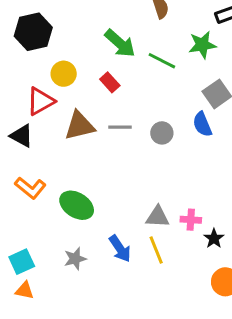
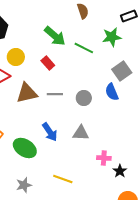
gray triangle: (158, 217) -> (81, 133), moved
blue arrow: (120, 249) -> (50, 132), moved
yellow line: (156, 250) -> (63, 179), moved, turned -48

